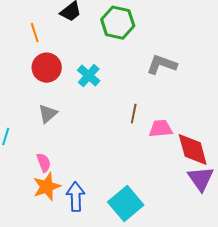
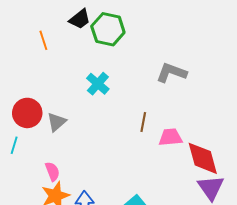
green hexagon: (118, 23) -> (108, 29), moved
red circle: (47, 68) -> (27, 113), moved

